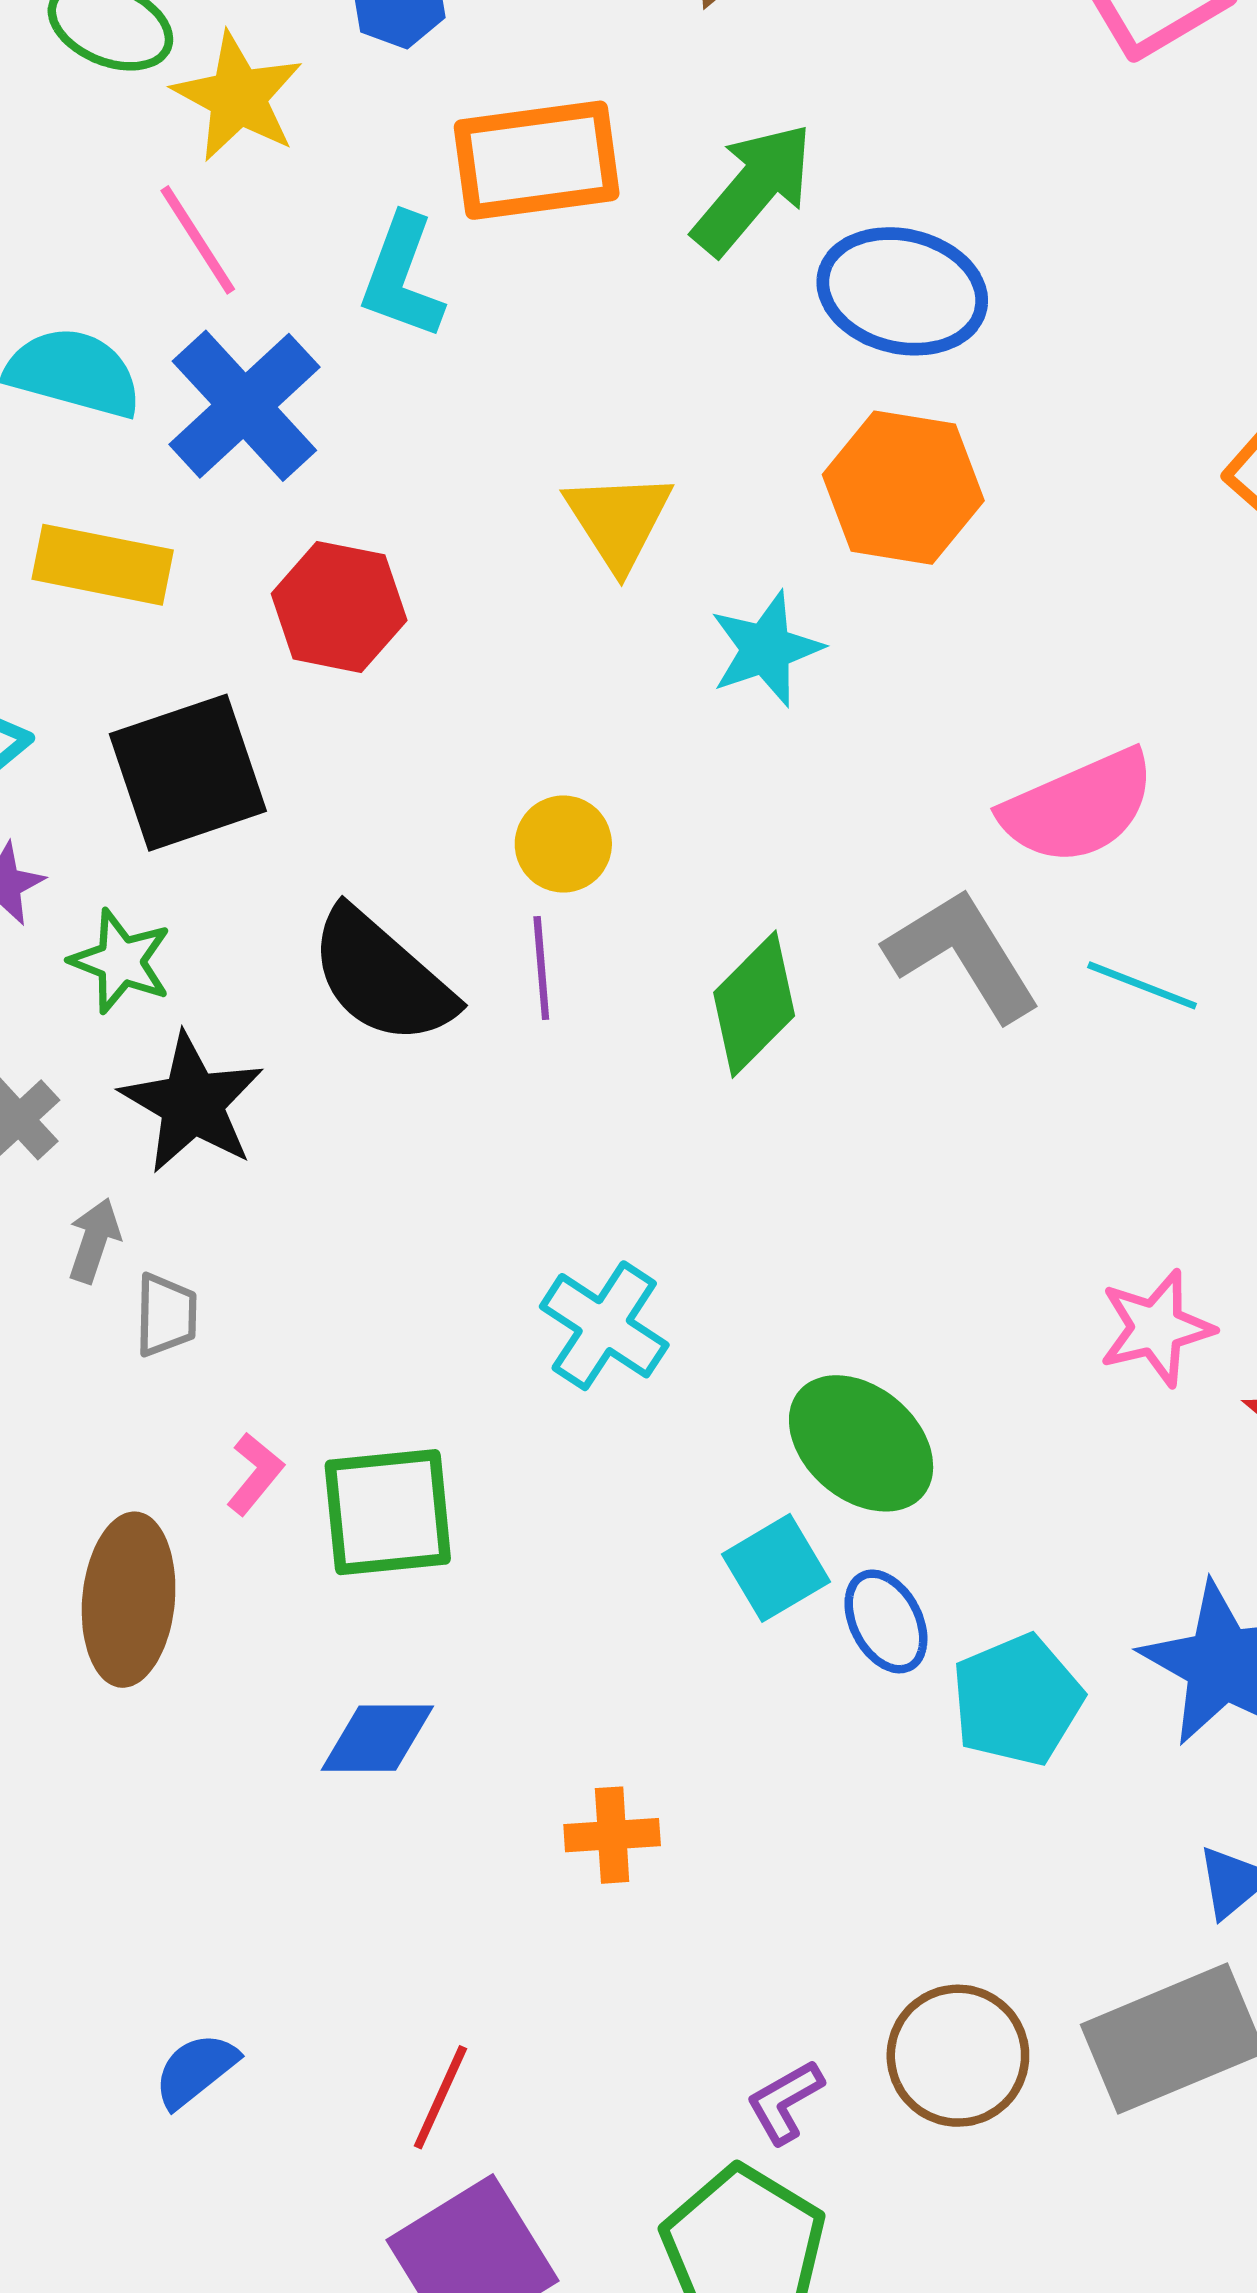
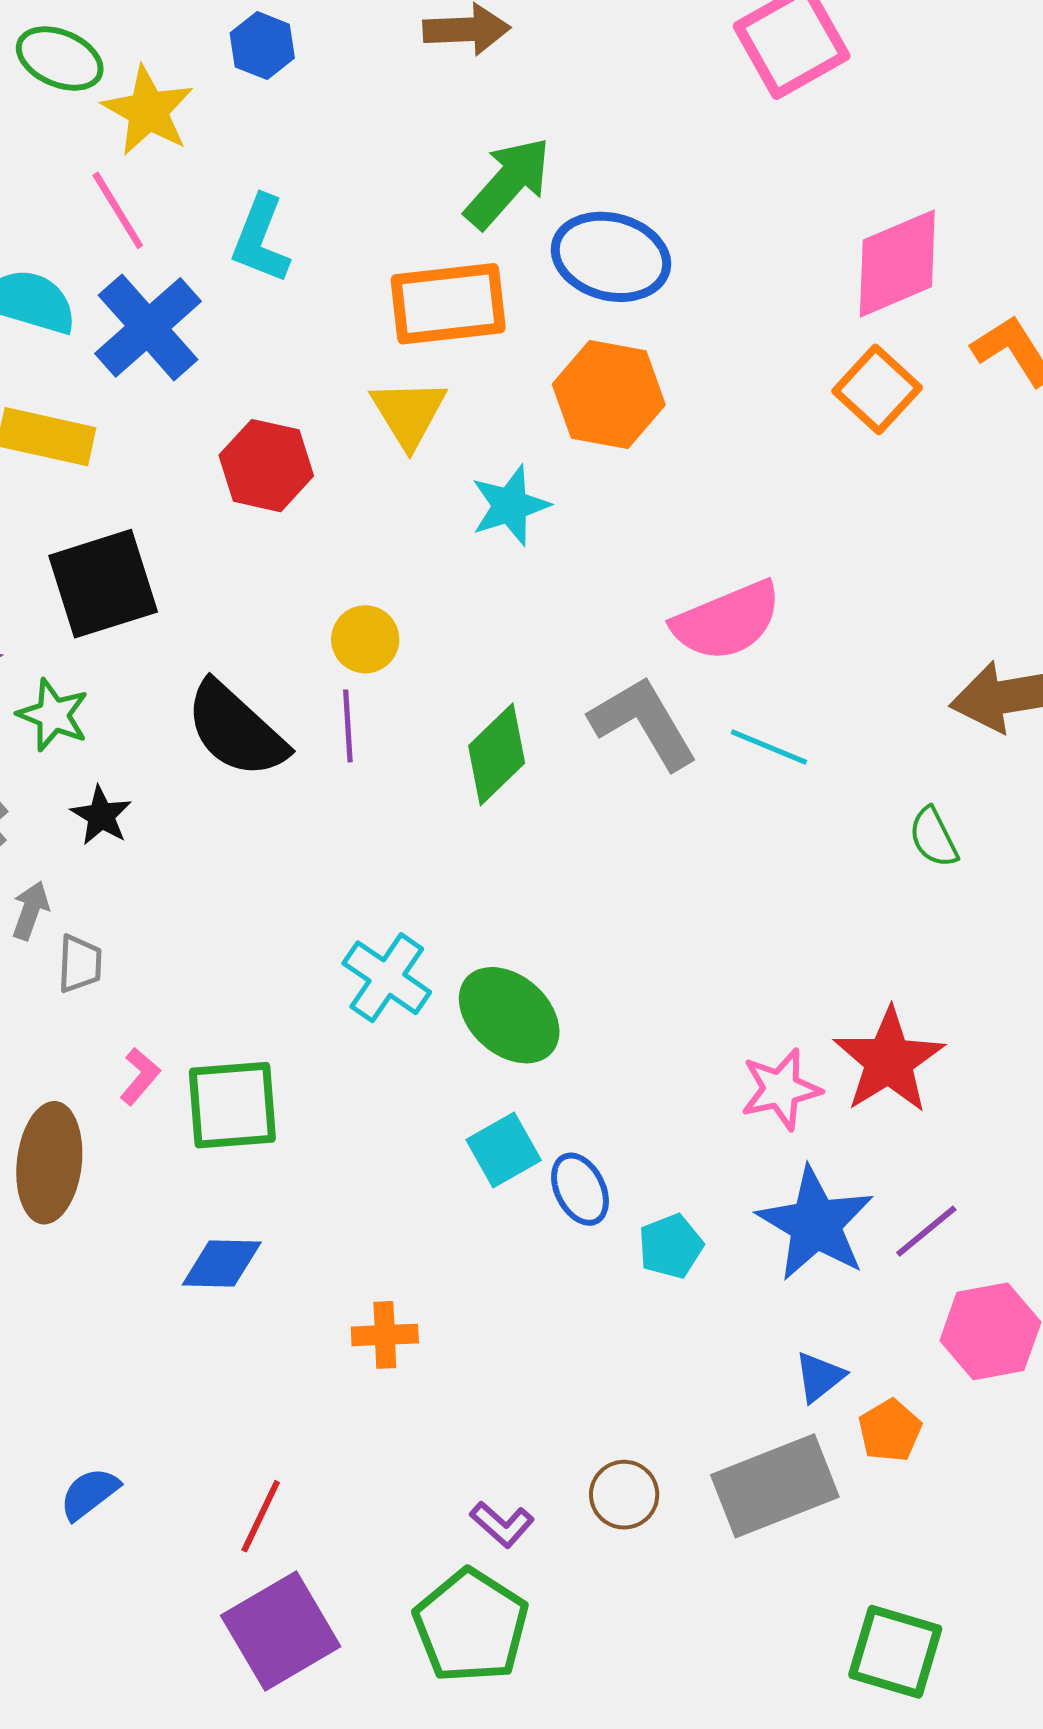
orange rectangle: (537, 160) -> (448, 304), moved
red hexagon: (339, 607) -> (266, 466), moved
black star: (192, 1103) -> (101, 816), size x0.6
pink star: (1156, 1328) -> (781, 1089), moved
green ellipse: (861, 1443) -> (509, 1015), moved
cyan pentagon: (1017, 1700) -> (671, 1246), size x0.7
brown circle: (958, 2056) -> (624, 1495), size x0.7
purple L-shape: (785, 2102) -> (502, 1524), turned -110

